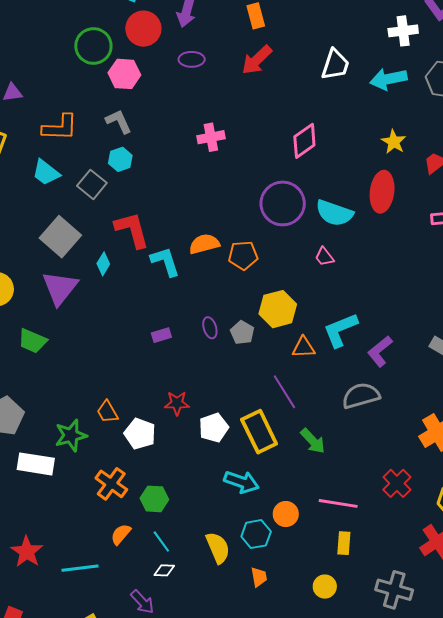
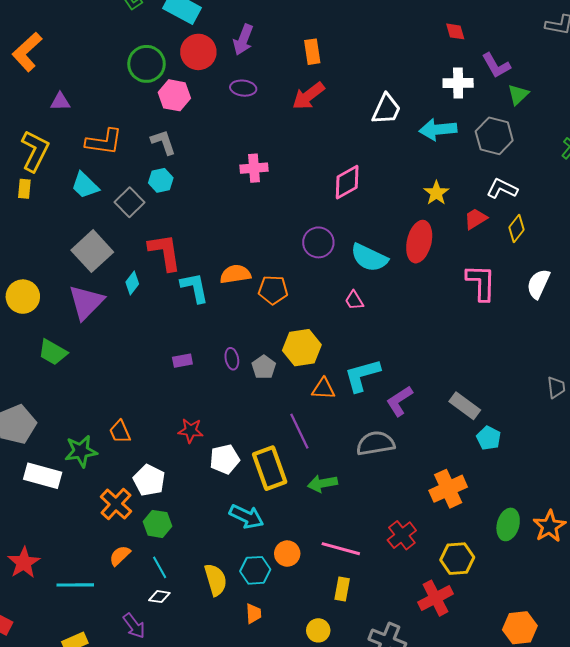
purple circle: (283, 203) -> (318, 242), size x0.7
white pentagon: (140, 434) -> (149, 480), moved
green arrow: (313, 441) -> (322, 483), turned 116

